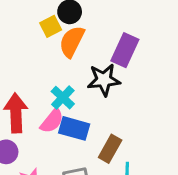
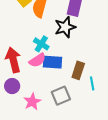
pink semicircle: (52, 121) -> (37, 60), turned 30

